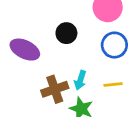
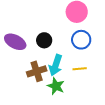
black circle: (66, 33) -> (44, 40), moved
cyan arrow: (80, 80) -> (56, 65), size x1.5

